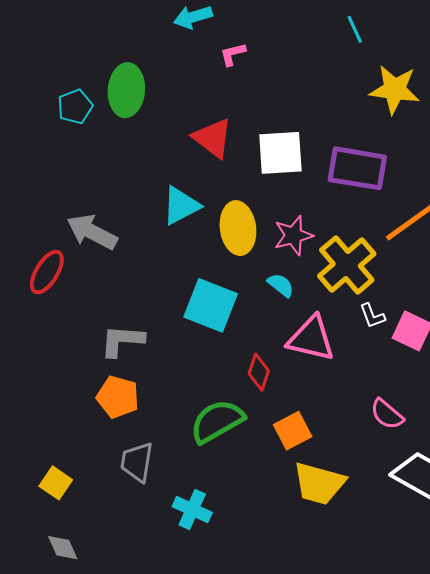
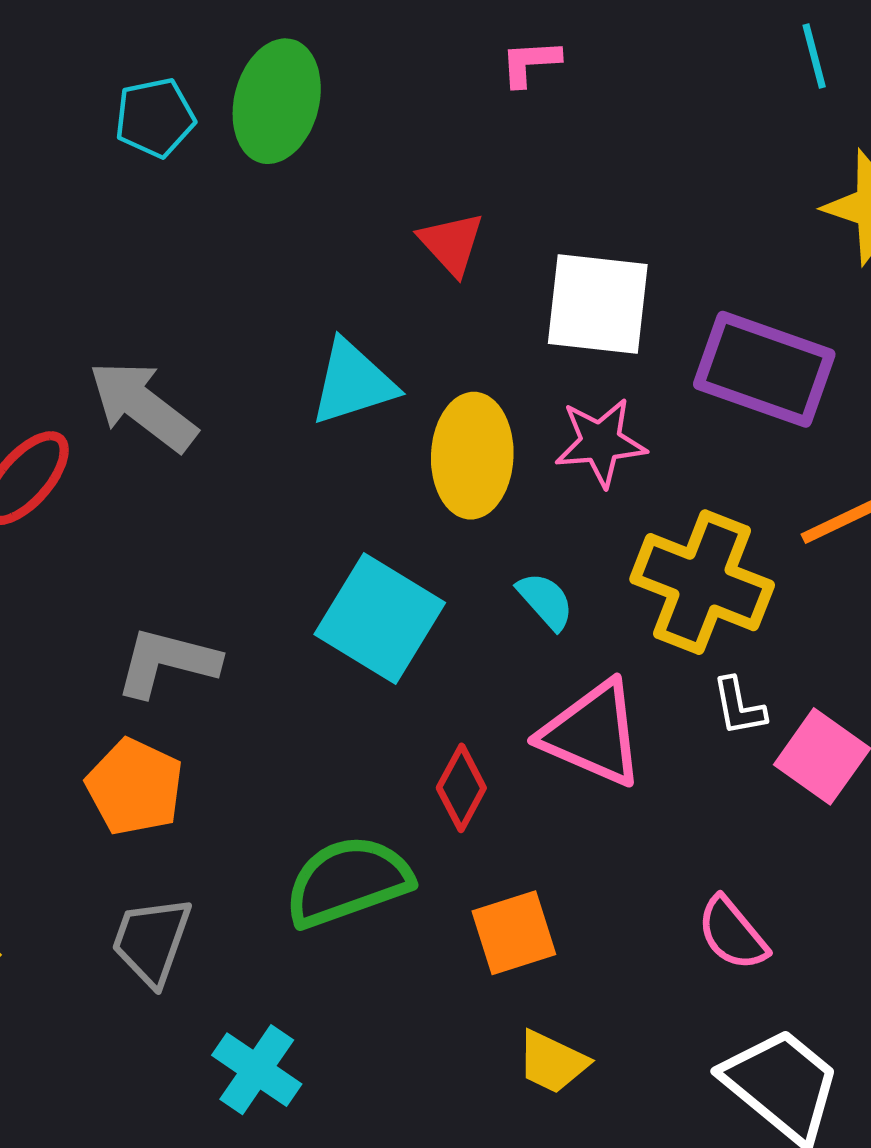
red triangle: (213, 138) -> (451, 244), size x0.7
pink star: (293, 235) -> (601, 442), moved
yellow cross: (347, 265) -> (702, 582), turned -38
yellow trapezoid: (319, 484) -> (552, 1062), size x0.6

